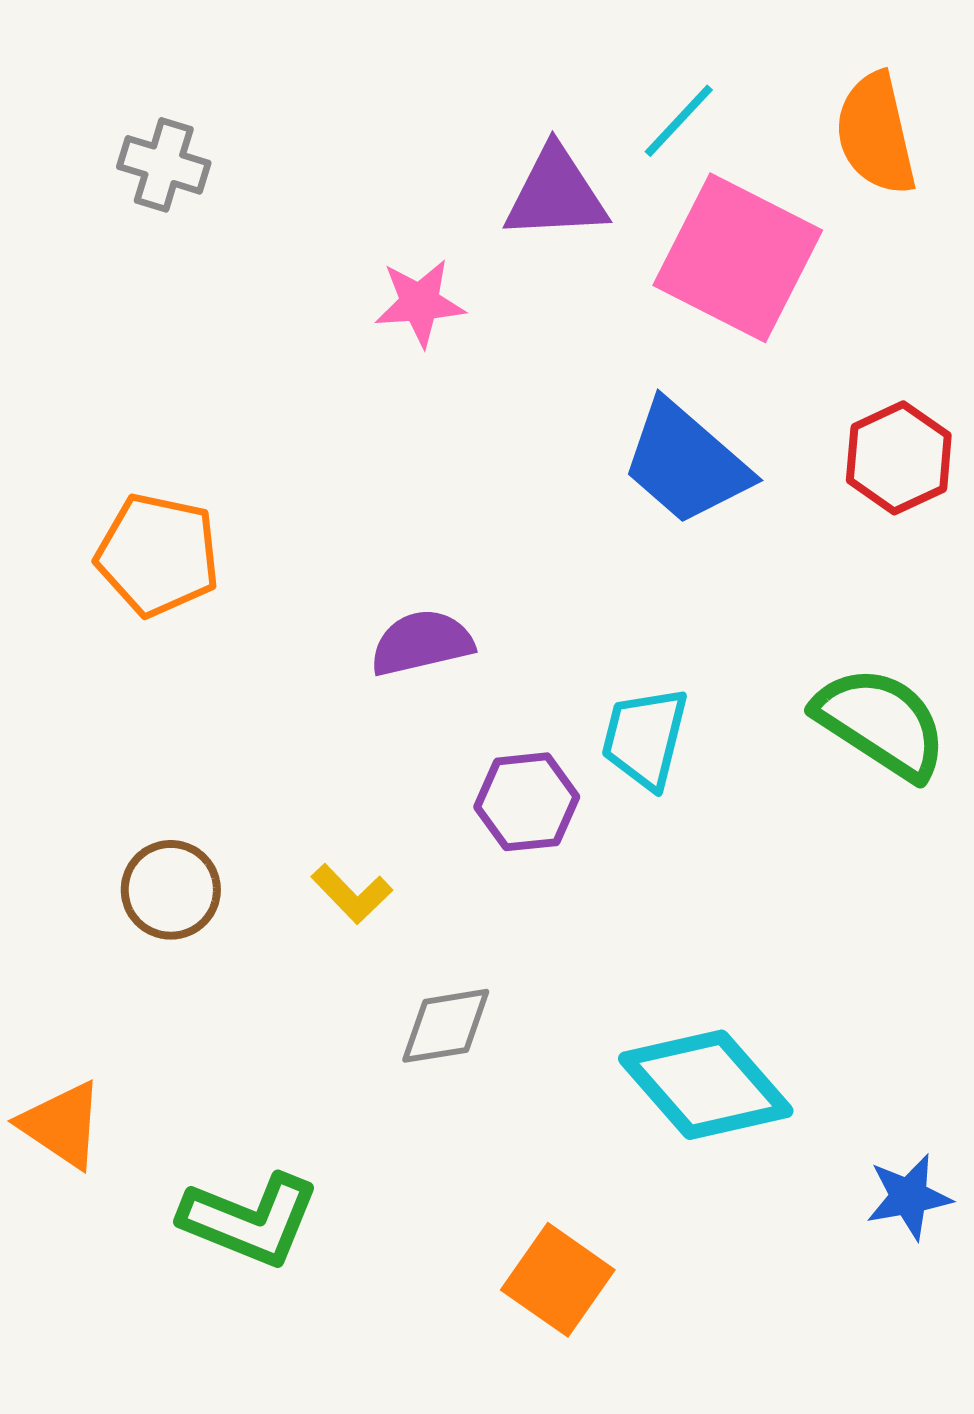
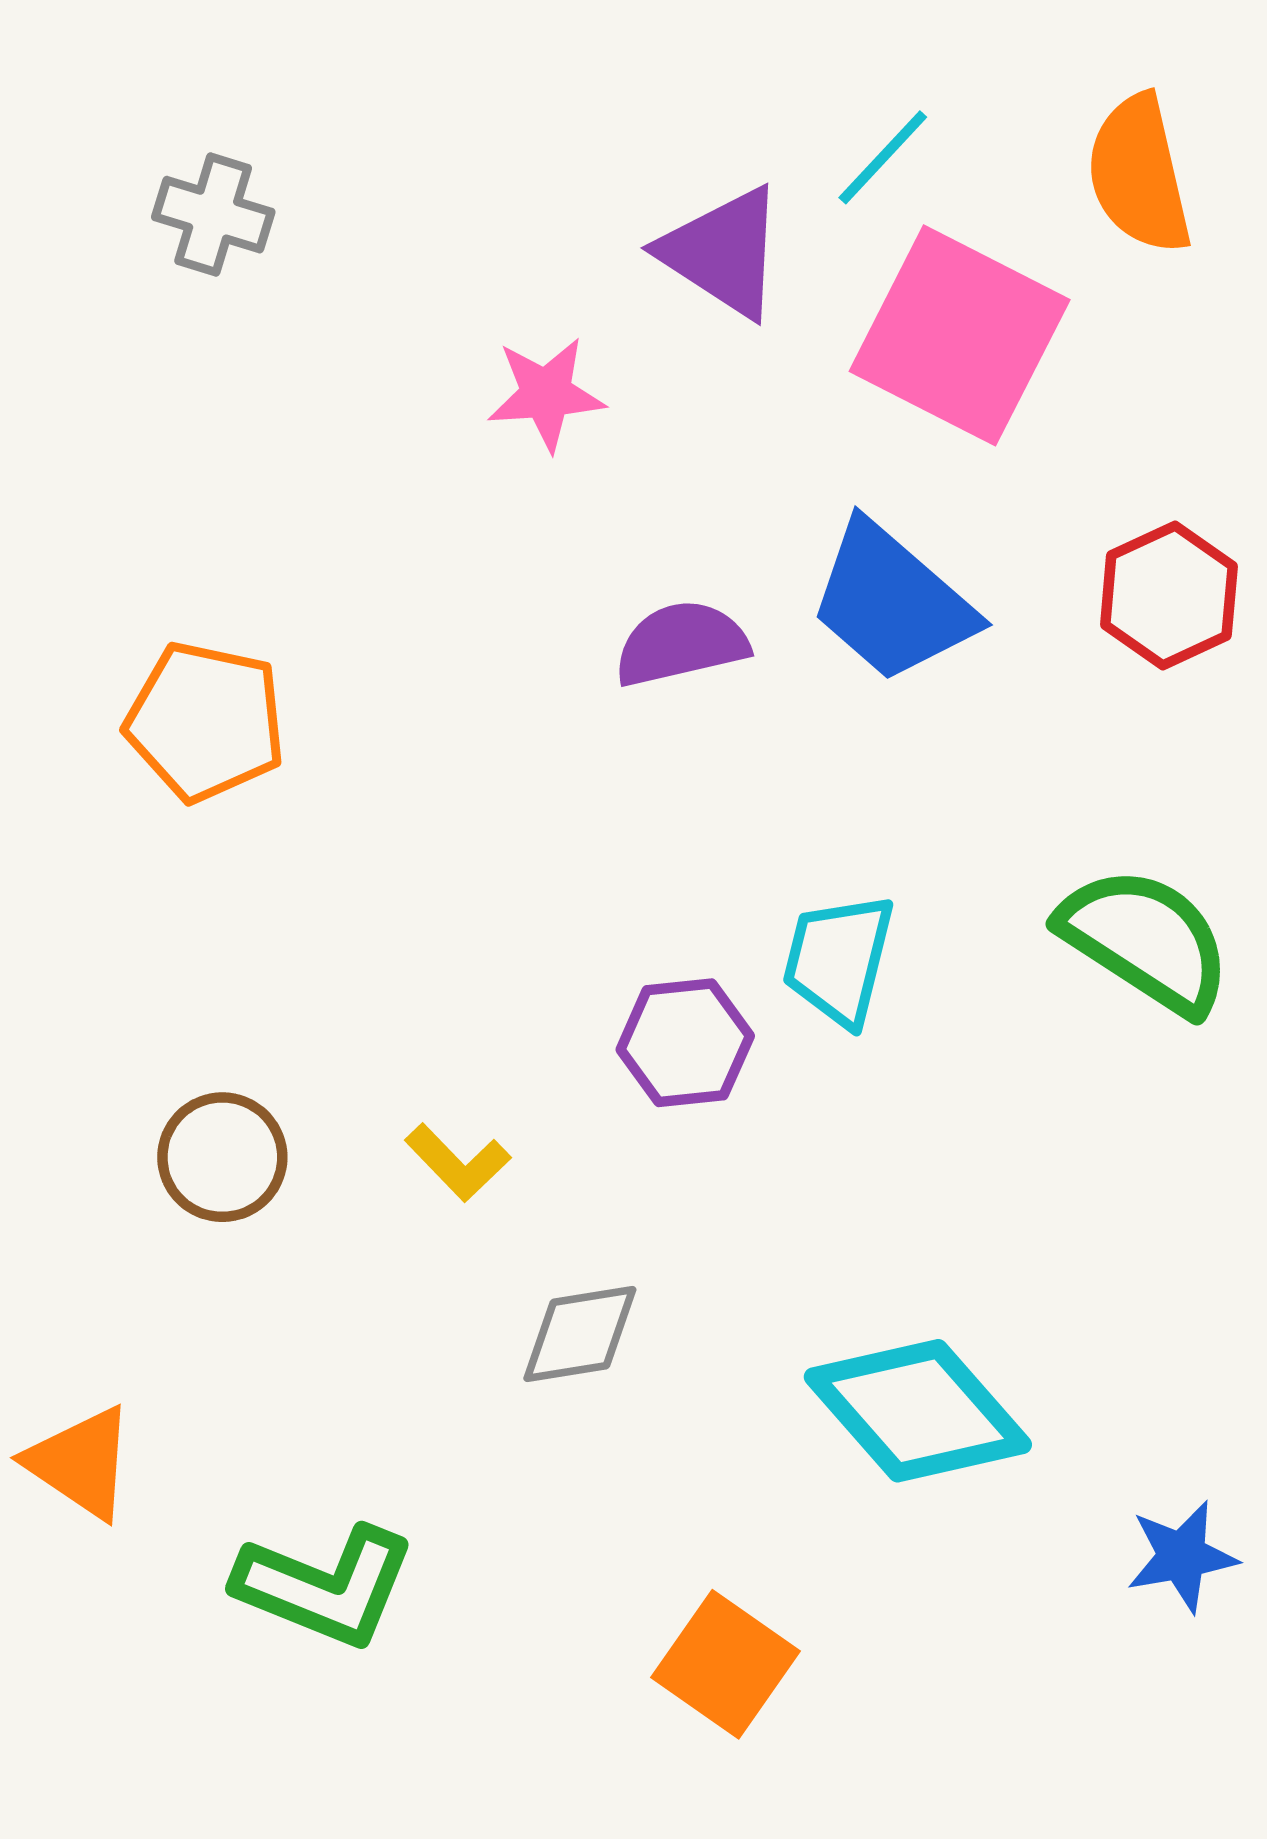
purple triangle: (556, 194) -> (723, 252), turned 36
purple semicircle: (422, 643) -> (681, 644), moved

